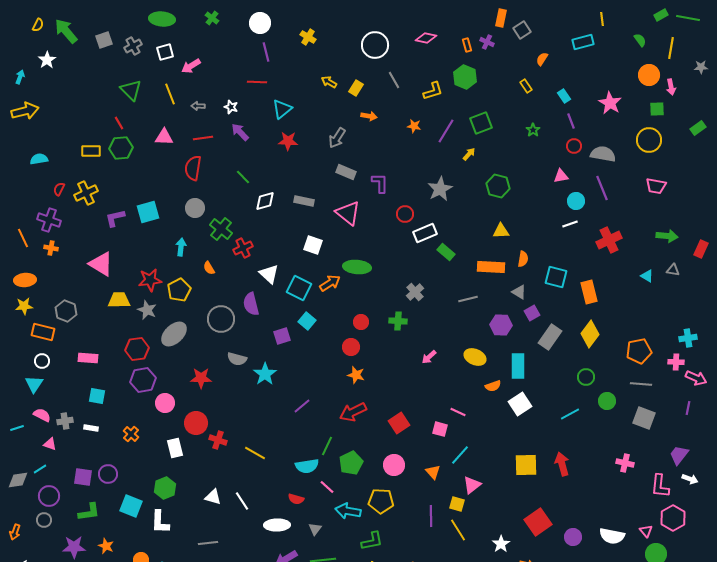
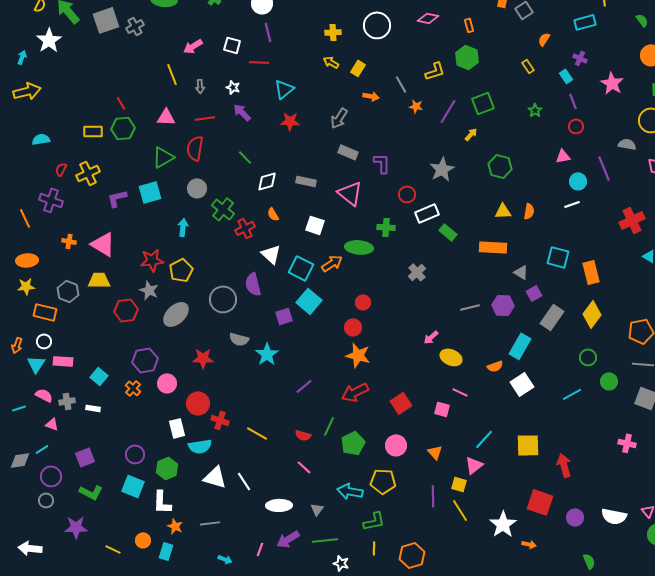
yellow cross: (308, 37) -> (333, 32), moved, turned -35
gray square: (104, 40) -> (106, 20), size x1.5
purple cross: (487, 42) -> (580, 58), moved
white square: (165, 52) -> (232, 45), moved, turned 30
white star: (47, 60) -> (49, 40), size x1.4
gray line: (394, 80) -> (401, 84), moved
green triangle: (131, 90) -> (163, 157), moved, turned 45
gray arrow: (198, 106) -> (200, 86), turned -96
gray semicircle: (603, 154) -> (627, 144), moved, size x0.7
red cross: (609, 240) -> (632, 220), moved
orange cross: (51, 248) -> (69, 241), moved
orange semicircle: (523, 259) -> (529, 211), moved
orange semicircle: (209, 268) -> (273, 214), moved
gray line: (468, 299) -> (470, 307), moved
yellow trapezoid: (119, 300) -> (99, 280), moved
cyan square: (307, 321) -> (309, 301), size x1.4
green cross: (398, 321) -> (386, 227), moved
red hexagon: (137, 349) -> (126, 310), moved
yellow ellipse: (475, 357) -> (451, 357), moved
pink rectangle: (88, 358) -> (63, 361), moved
cyan rectangle: (518, 366) -> (520, 346), turned 30
orange star: (356, 375) -> (358, 355), size x1.4
cyan square: (97, 396) -> (99, 376), turned 30
orange cross: (131, 434) -> (133, 388), moved
cyan line: (460, 455) -> (484, 439), moved
red arrow: (562, 464) -> (564, 465), moved
cyan semicircle: (307, 466) -> (200, 446), moved
purple circle: (108, 474) -> (135, 454), moved
purple square: (83, 477) -> (85, 457), turned -30
pink line: (327, 487) -> (304, 467), moved
white triangle: (213, 497) -> (215, 477), size x1.4
red semicircle: (296, 499) -> (303, 435), moved
green L-shape: (89, 512) -> (91, 492), turned 35
red square: (538, 522) -> (540, 502), turned -36
orange arrow: (15, 532) -> (17, 345), moved
white star: (501, 544) -> (503, 524), size x1.5
orange star: (106, 546) -> (175, 526), moved

